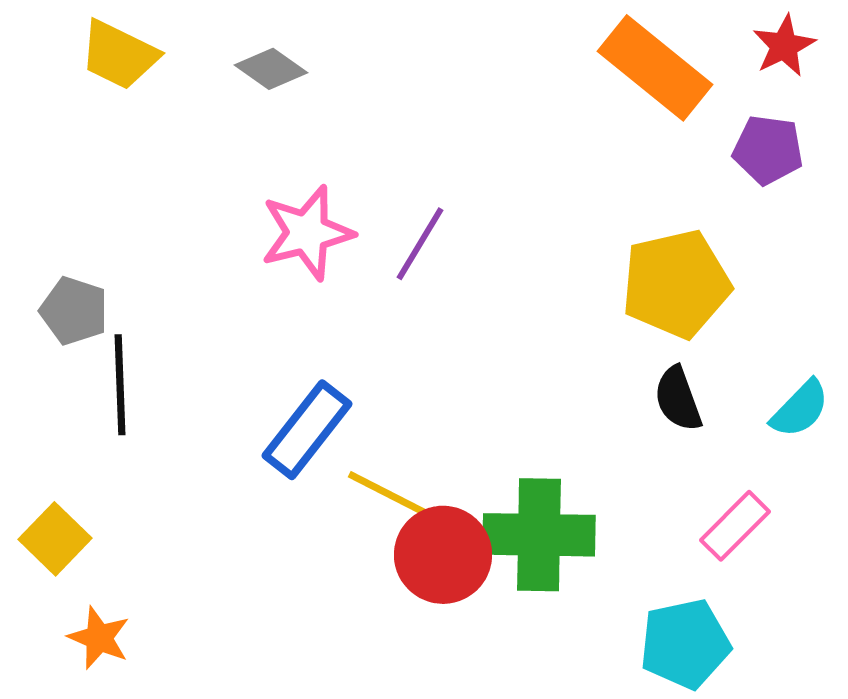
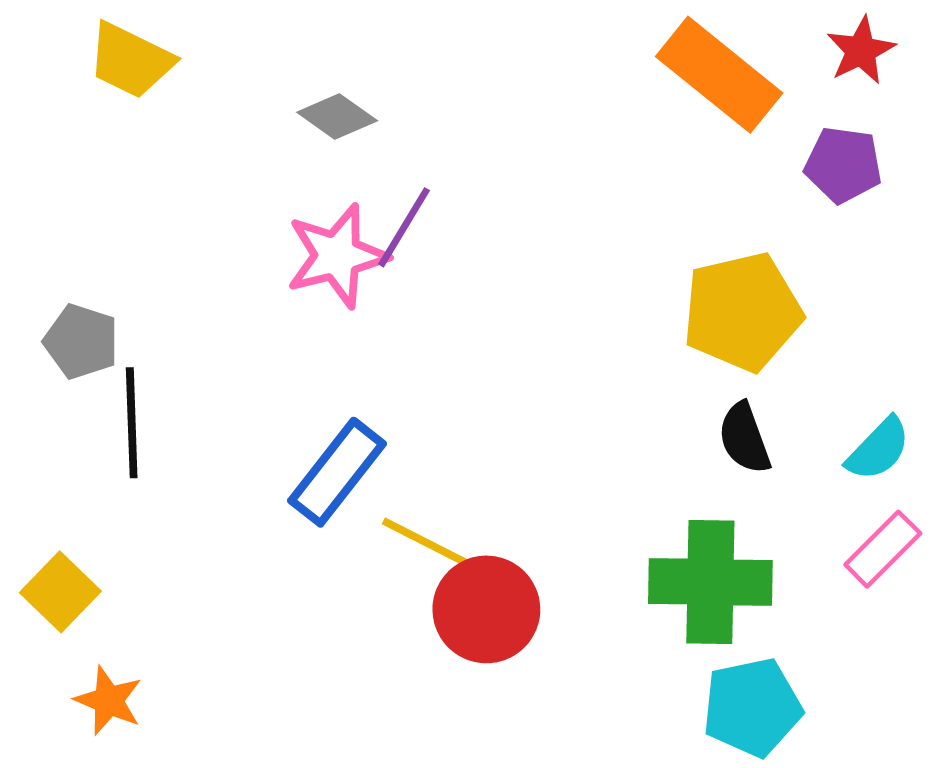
gray diamond: (271, 69) -> (337, 116), moved
purple line: (420, 244) -> (404, 227), moved
pink rectangle: (735, 526) -> (883, 549), moved
green cross: (539, 535) -> (710, 582), moved

